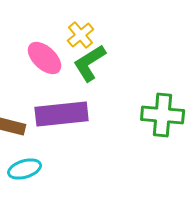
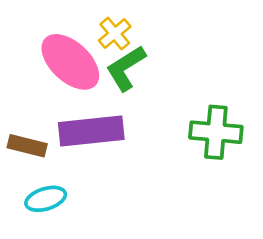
pink ellipse: (45, 58) -> (70, 62), size x1.4

